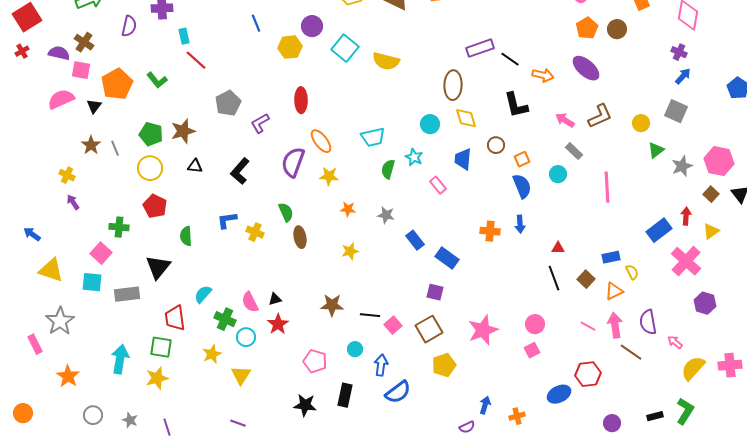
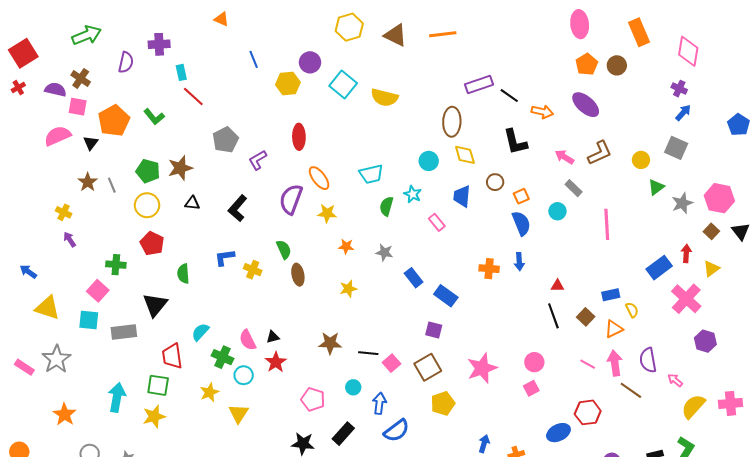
pink rectangle: (35, 344) -> (24, 367), moved, turned -30
black rectangle: (345, 395) -> (343, 434), turned 30

